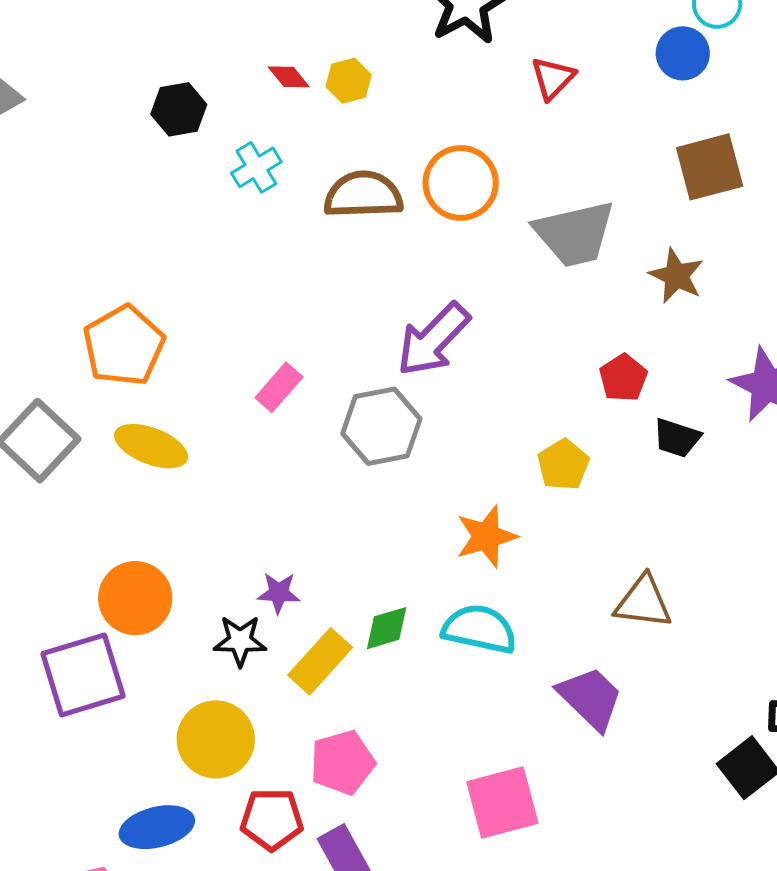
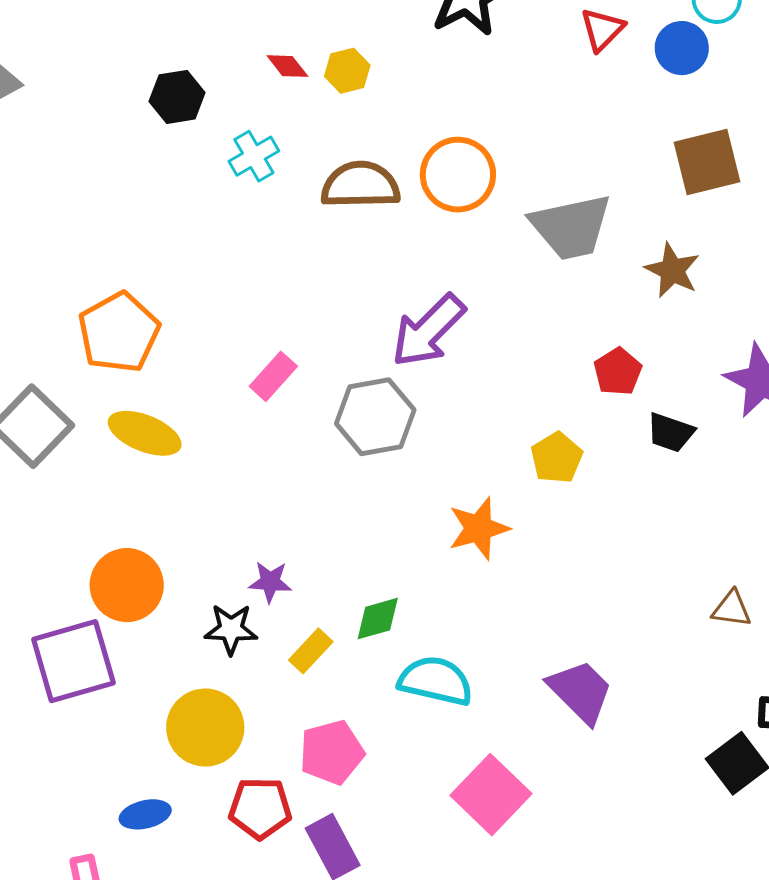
red triangle: (553, 78) -> (602, 29), moved
brown triangle: (643, 602) -> (732, 609), moved, size x0.7
cyan semicircle: (479, 629) -> (436, 681), moved
yellow rectangle: (320, 661) -> (311, 651), size x0.7
pink square: (502, 802) -> (491, 795), turned -32
blue ellipse: (157, 827) -> (145, 814), size x0.7

